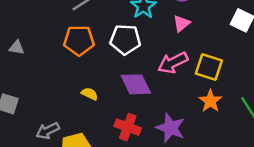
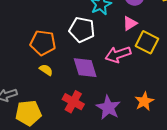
orange pentagon: (79, 40) -> (43, 43), moved
yellow square: (209, 67) -> (147, 42), moved
orange star: (210, 101) -> (144, 101), moved

